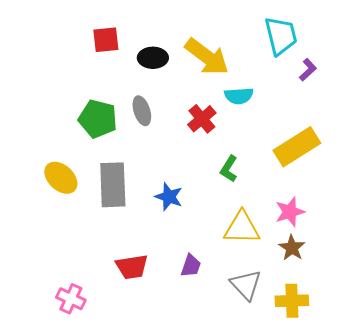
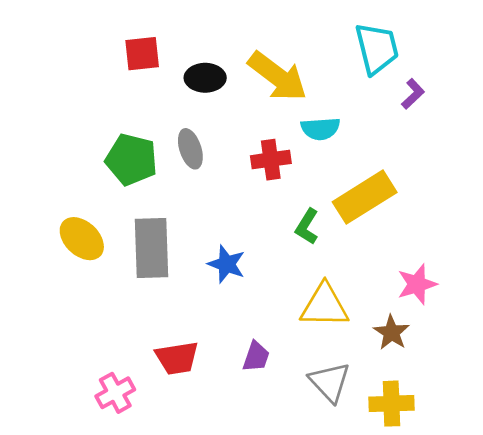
red cross: (202, 119) -> (271, 160), turned 32
yellow rectangle: (297, 147) -> (365, 197), moved
pink star: (290, 212) -> (417, 284), moved
pink cross: (71, 299) -> (115, 393), moved, turned 36

